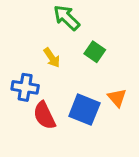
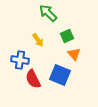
green square: (95, 52) -> (67, 36), turned 32
orange triangle: (117, 98) -> (74, 54), moved

